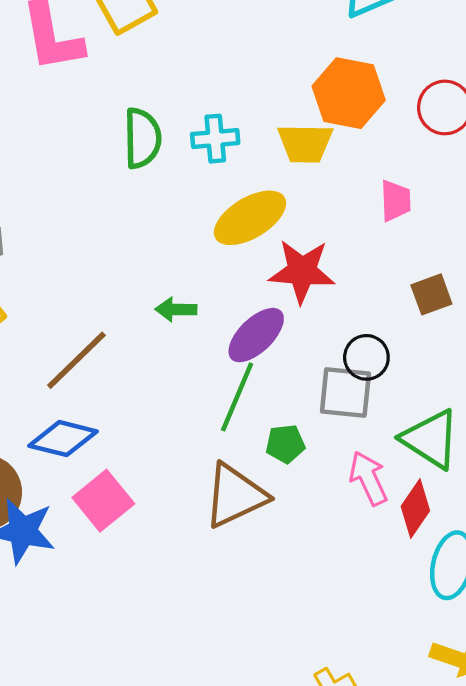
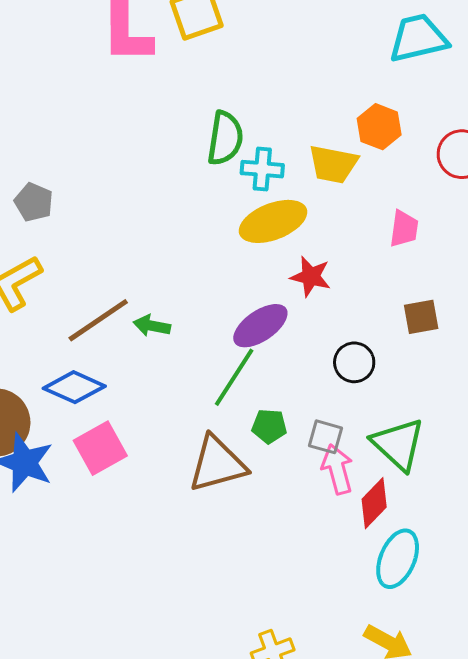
orange hexagon: (349, 93) -> (379, 127), size x0.7
green semicircle: (142, 138) -> (225, 138), moved
cyan cross: (215, 139) -> (262, 169), moved
red star: (302, 271) -> (311, 277), size x0.7
green arrow: (176, 309) -> (152, 326), moved
gray square: (345, 392) -> (326, 437), moved, size x0.7

